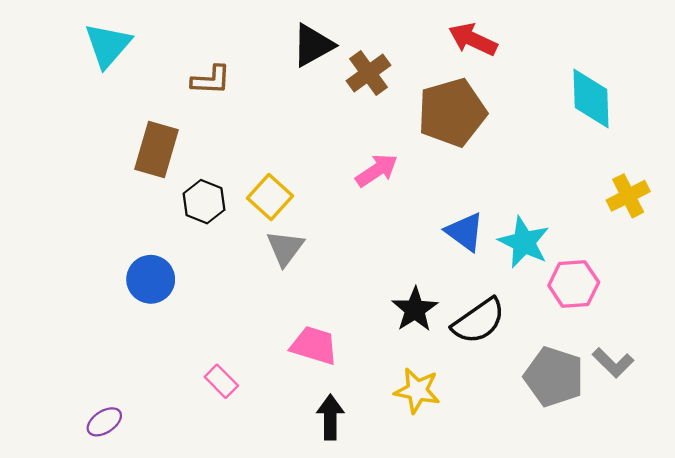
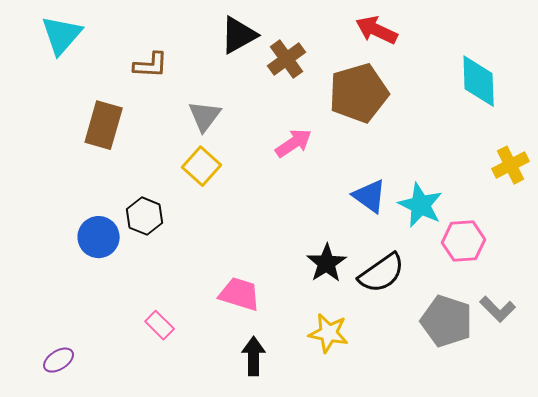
black hexagon: (204, 202) -> (145, 216), moved
gray triangle: (285, 248) -> (205, 116), moved

